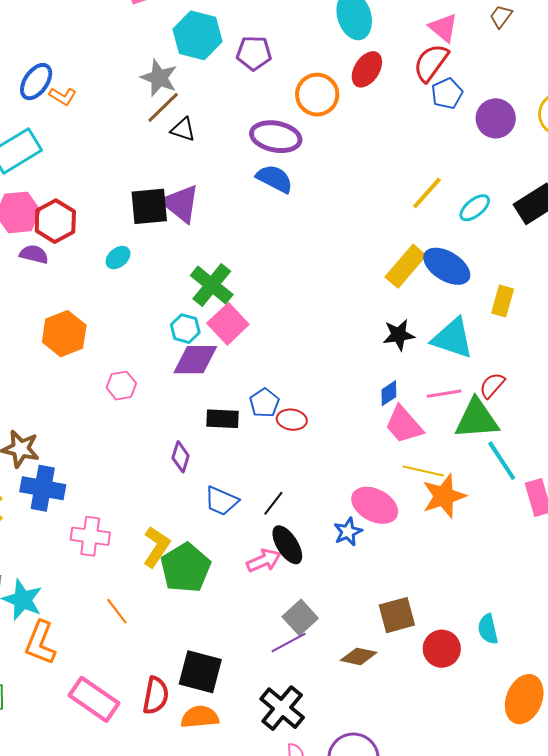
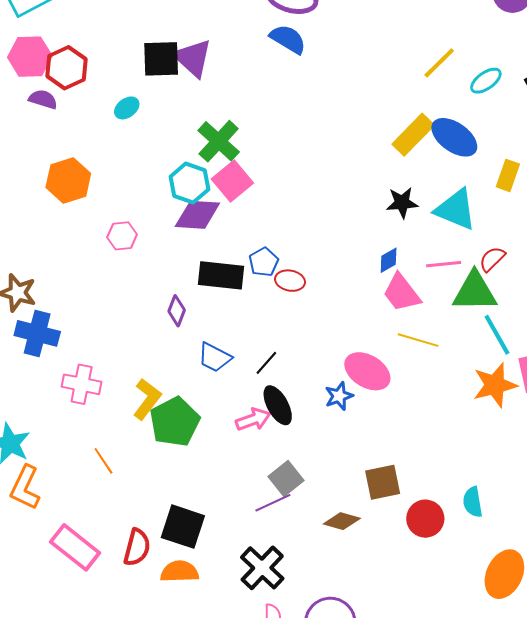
cyan hexagon: (185, 329) -> (189, 183), size x1.4
black rectangle: (223, 419) -> (221, 275), size x1.4
orange star: (444, 496) -> (495, 385), moved

